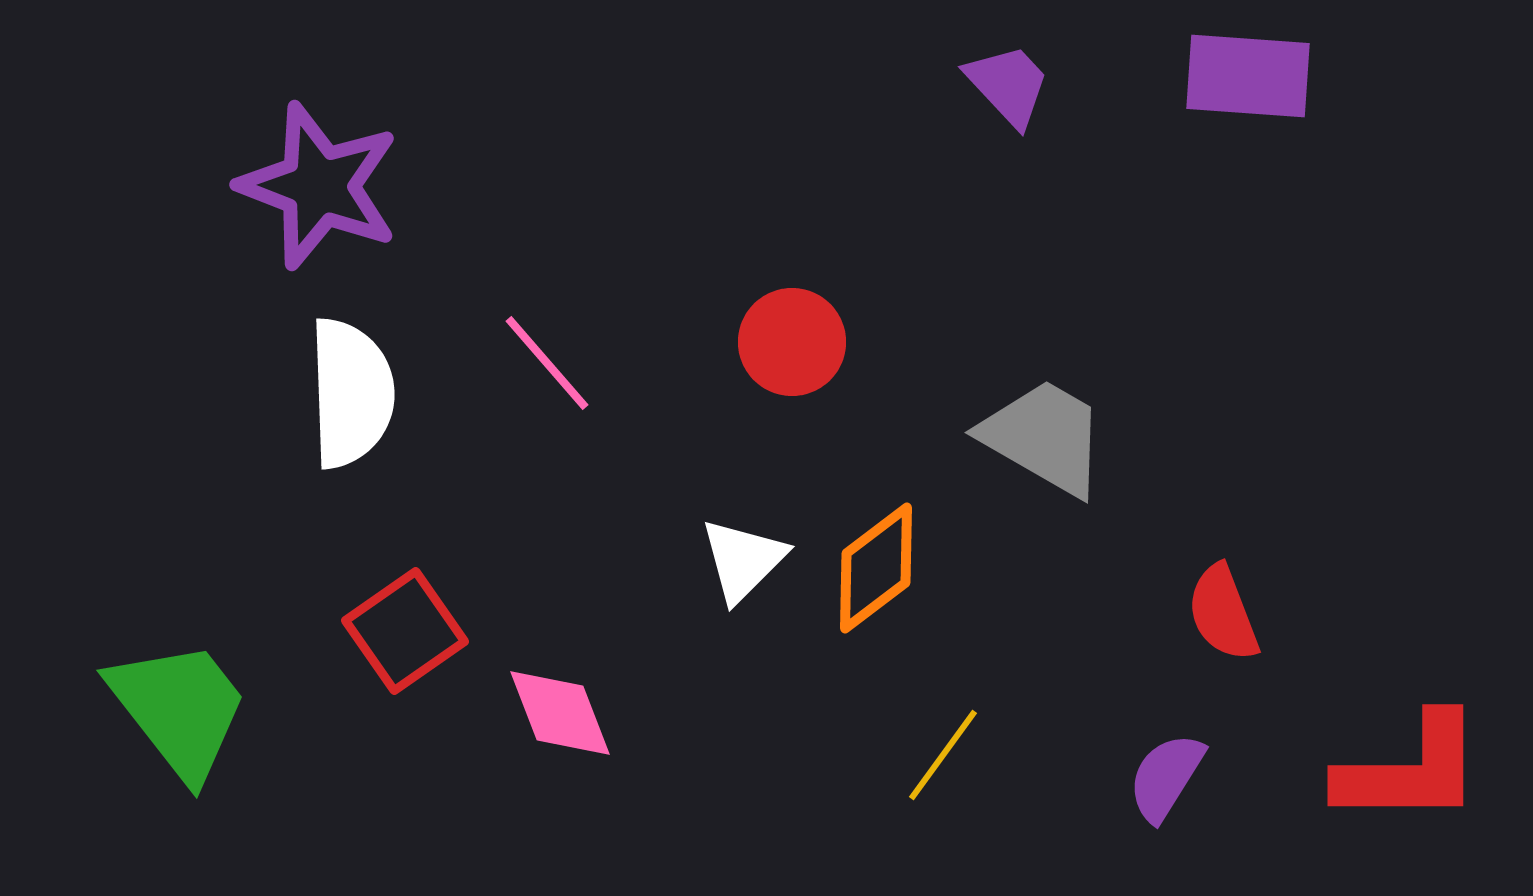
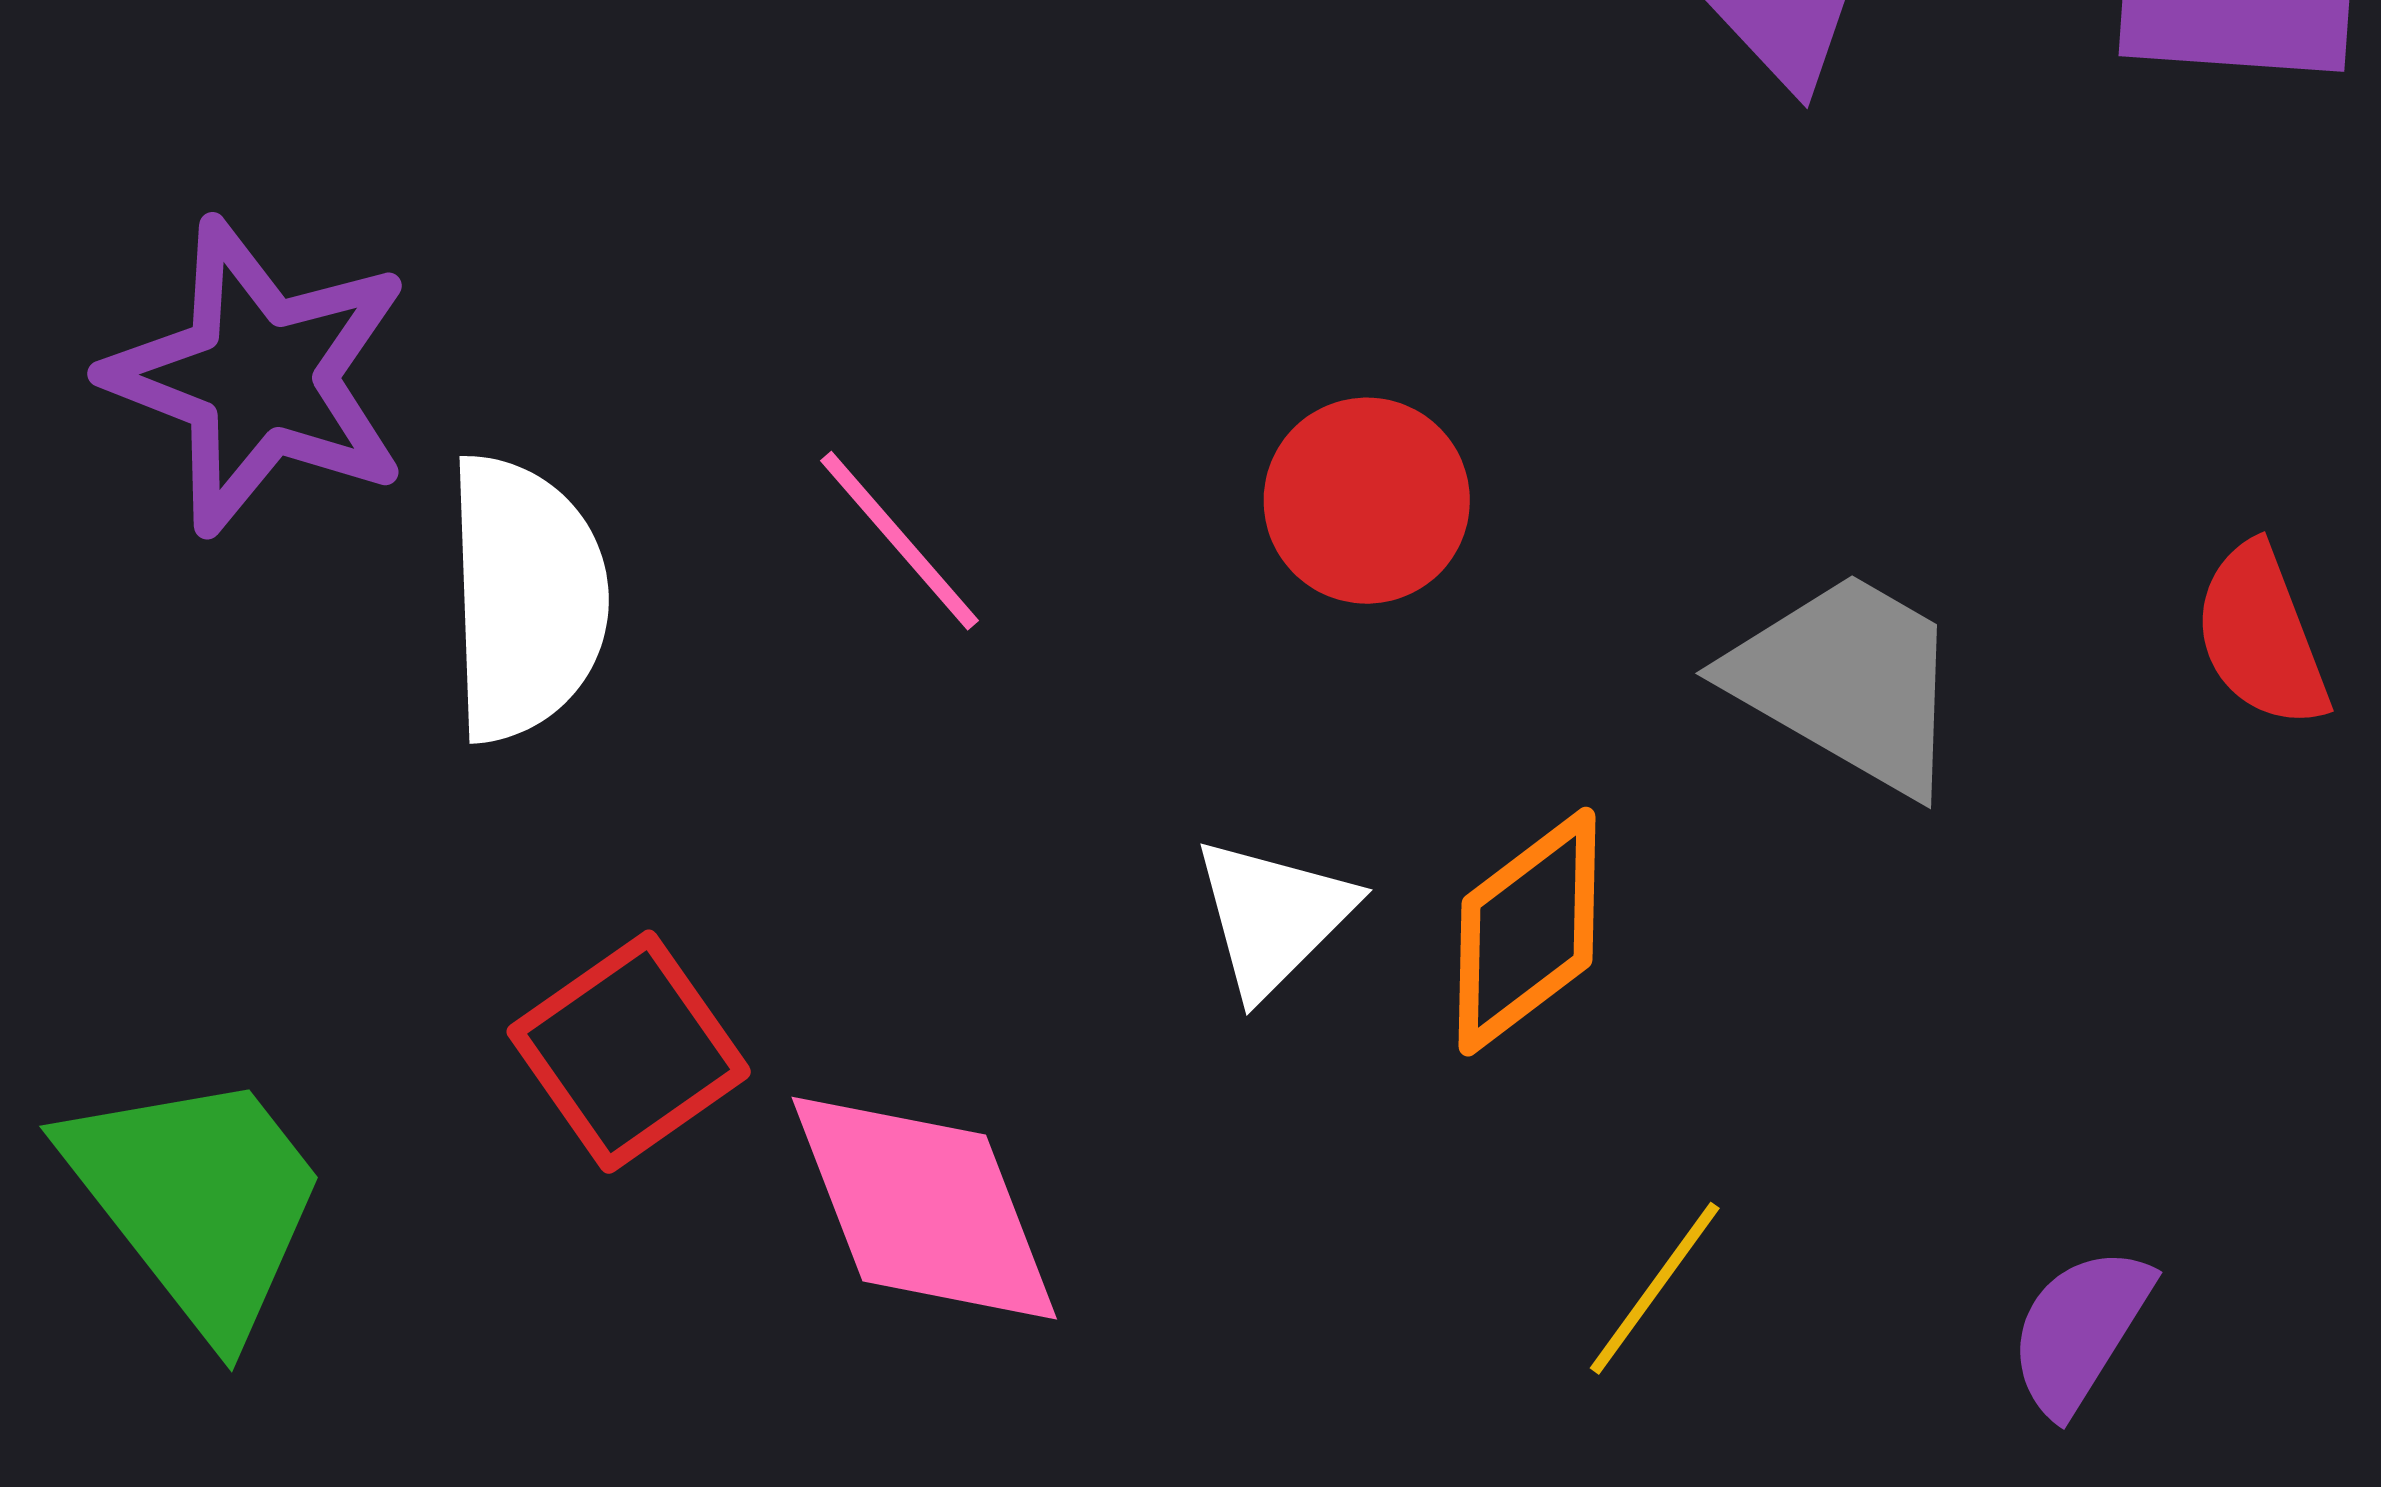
purple star: (319, 186) -> (259, 377), moved
red semicircle: (1223, 613) -> (2261, 636), moved
pink diamond: (560, 713) -> (924, 1208), size x1.4

